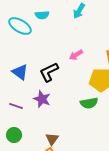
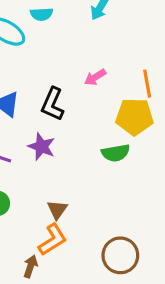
black L-shape: (49, 72) -> (53, 104), turned -40

